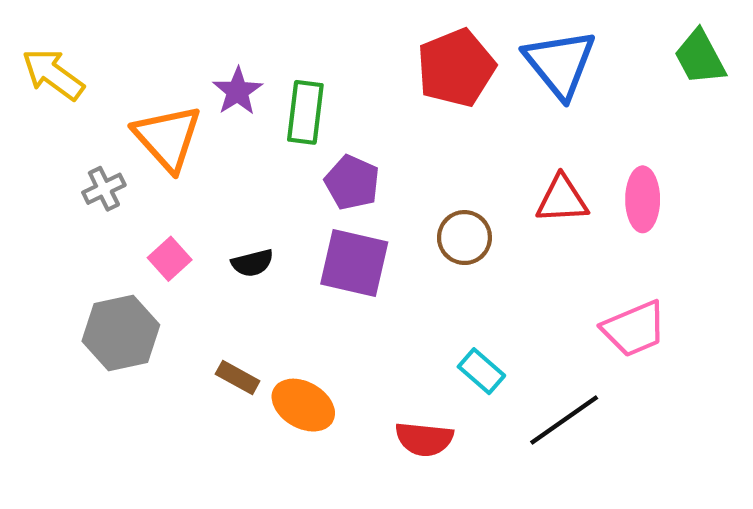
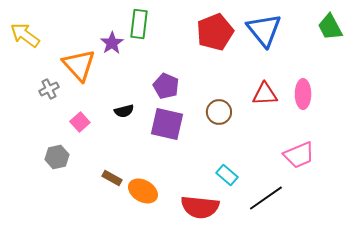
green rectangle: (305, 112) -> (139, 24), moved
black semicircle: (252, 263) -> (124, 111), moved
gray hexagon: (121, 333) -> (57, 157), size x0.7
red semicircle: (424, 439) -> (200, 207), size x1.4

